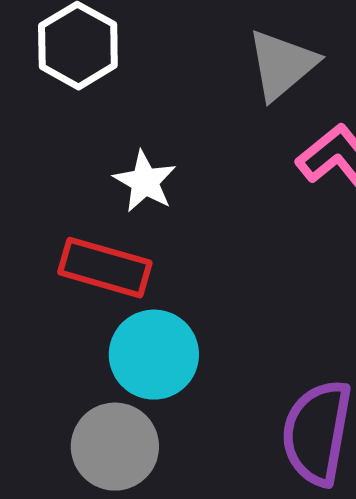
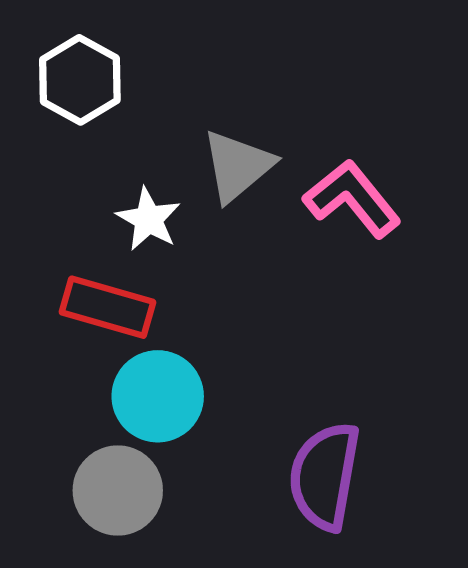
gray triangle: (282, 65) -> (238, 166), moved

